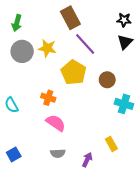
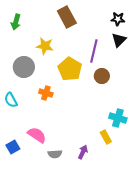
purple line: (85, 44) -> (94, 51), moved, turned 55
gray circle: (22, 51) -> (24, 67), moved
cyan cross: (124, 104) -> (118, 118), moved
pink semicircle: (56, 123) -> (37, 135), moved
gray semicircle: (58, 153) -> (55, 154), moved

